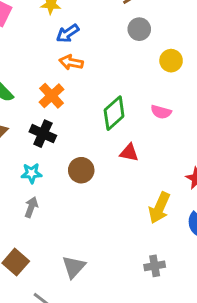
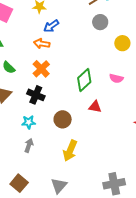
orange arrow: (71, 62) -> (42, 44), moved
yellow arrow: (159, 208) -> (70, 151), moved
gray cross: (155, 266) -> (114, 184), size x1.5

